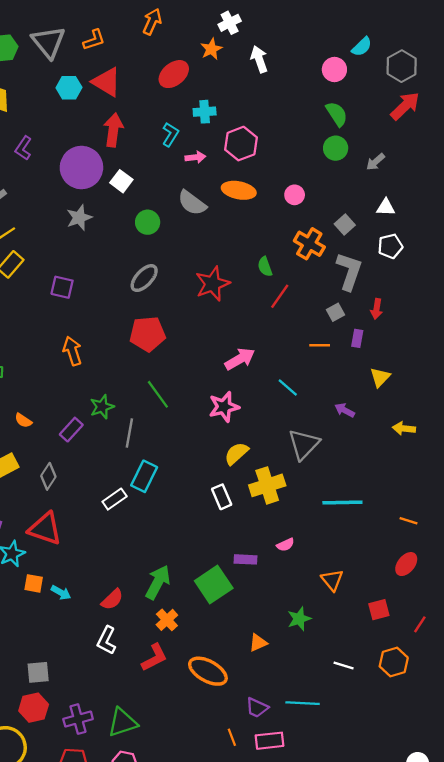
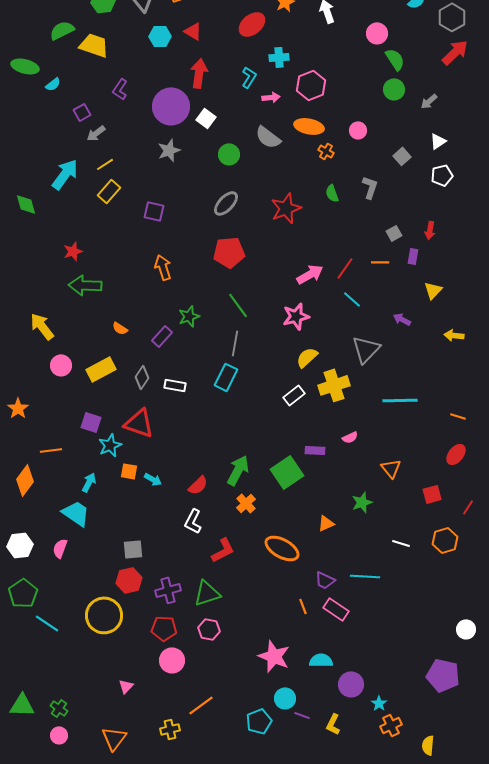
pink circle: (334, 70) -> (377, 33), moved
red triangle: (107, 82) -> (193, 31), size x0.7
white triangle: (386, 207) -> (438, 141), turned -36
orange cross: (309, 244) -> (326, 151), moved, size x0.6
gray L-shape: (349, 271) -> (370, 187), moved, size x0.7
red line: (280, 296) -> (345, 268), moved
gray line: (129, 433) -> (235, 343), moved
white rectangle: (222, 497) -> (294, 395), turned 75
white rectangle: (115, 499) -> (175, 385), moved, turned 45
red L-shape: (154, 657) -> (223, 550), moved
pink rectangle: (269, 741) -> (336, 609), turned 40

